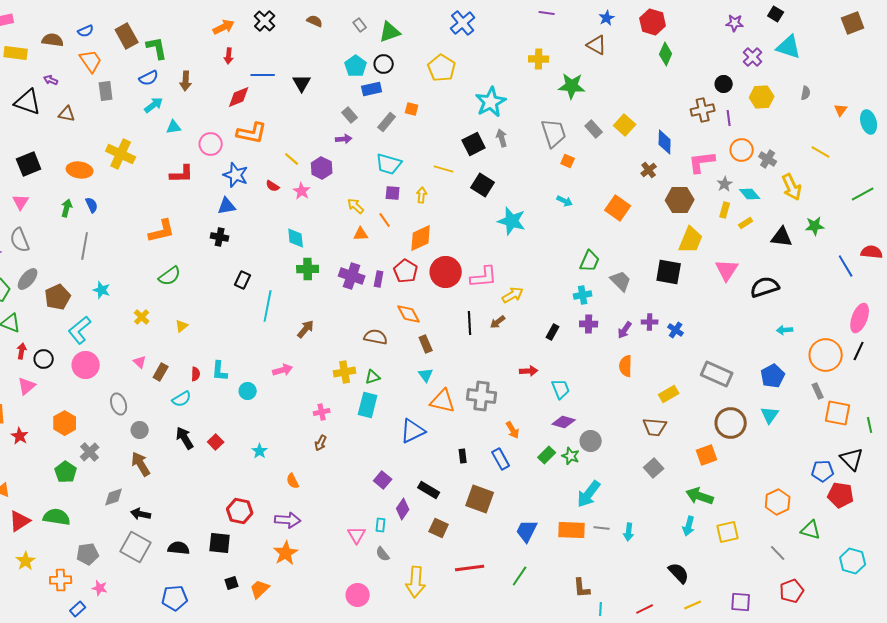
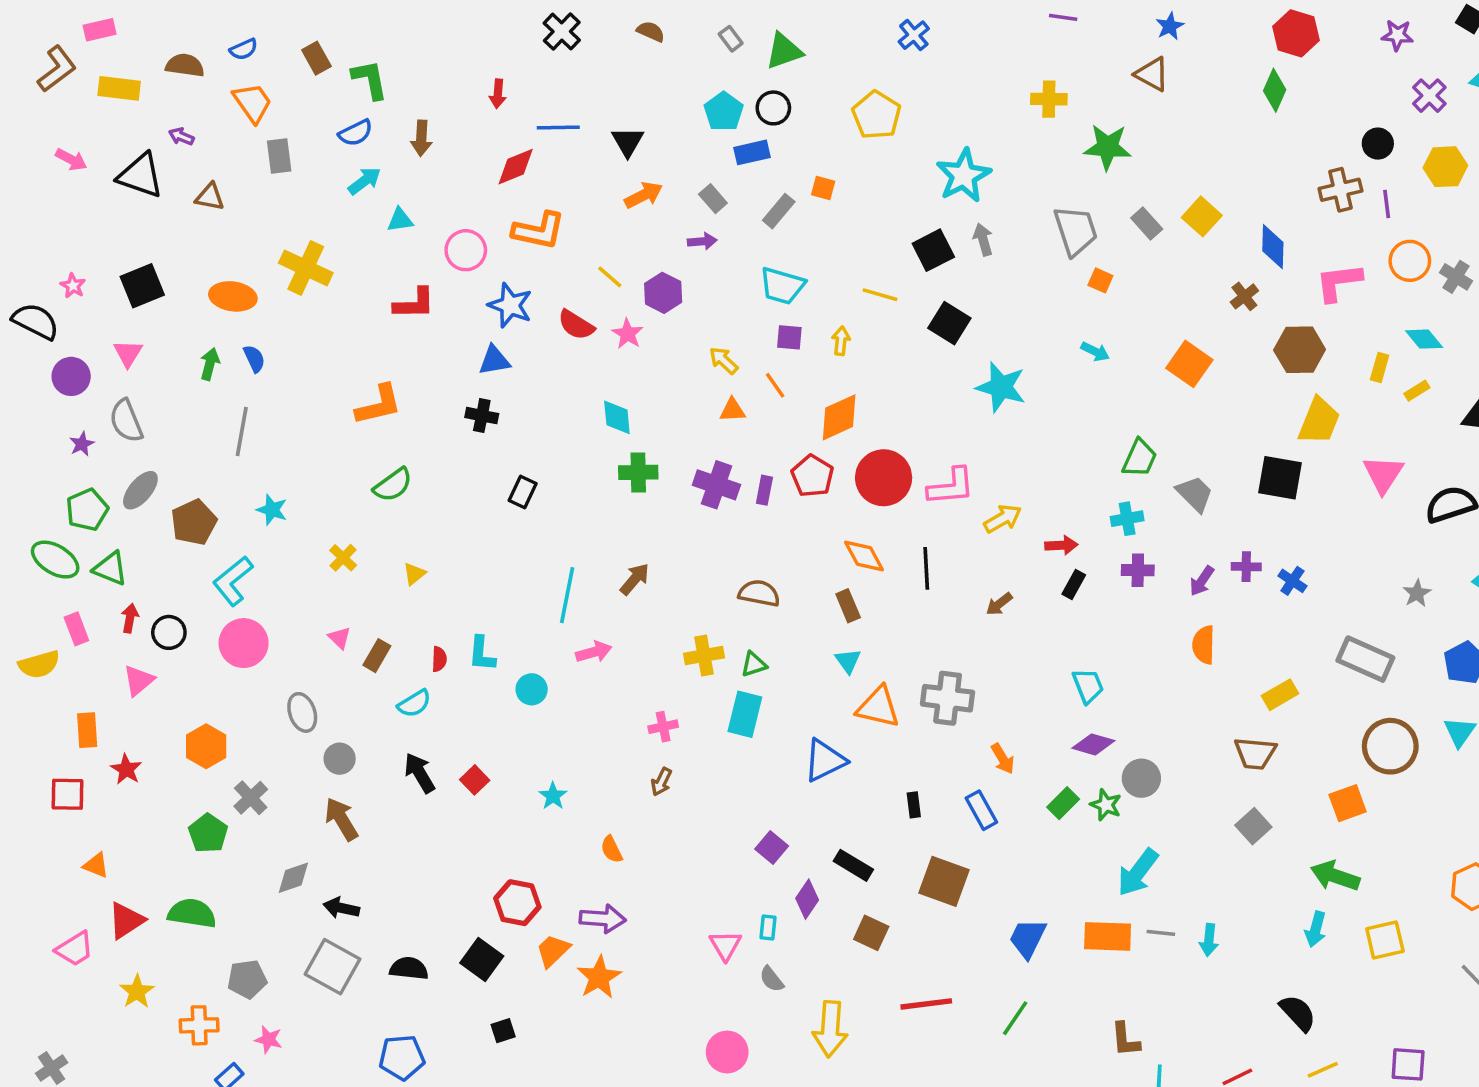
red hexagon: (653, 22) -> (1296, 33), moved
blue cross: (463, 23) -> (914, 35), size x0.7
orange arrow: (224, 27) -> (644, 195), moved
brown rectangle: (127, 36) -> (316, 58), size x0.7
gray star: (725, 184) -> (1417, 593), moved
red semicircle: (273, 186) -> (576, 325), size x1.5
cyan line: (268, 306) -> (567, 595), moved
orange diamond: (409, 314) -> (864, 556), moved
brown arrow: (498, 322) -> (999, 604), moved
red arrow: (529, 371) -> (1061, 545), moved
black square: (220, 543) -> (482, 960), turned 30
orange trapezoid: (260, 589) -> (553, 951), moved

